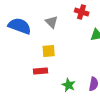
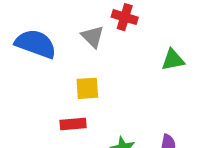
red cross: (82, 12) -> (125, 17), moved

